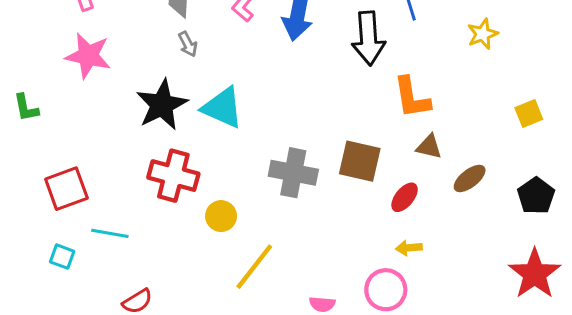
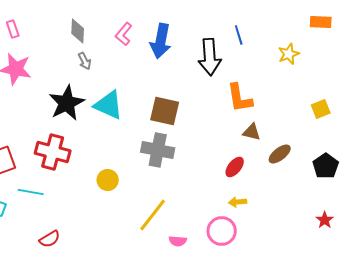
brown square: (360, 161) -> (165, 111), moved
red cross: (173, 176) -> (53, 152), moved
yellow line: (254, 267) -> (153, 215), moved
red star: (535, 274) -> (325, 220), size x0.5

